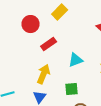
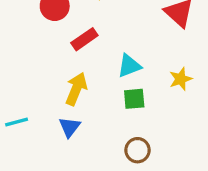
green square: (72, 89) -> (134, 99), moved

